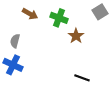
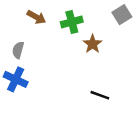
green cross: (59, 18) -> (72, 22), turned -36

